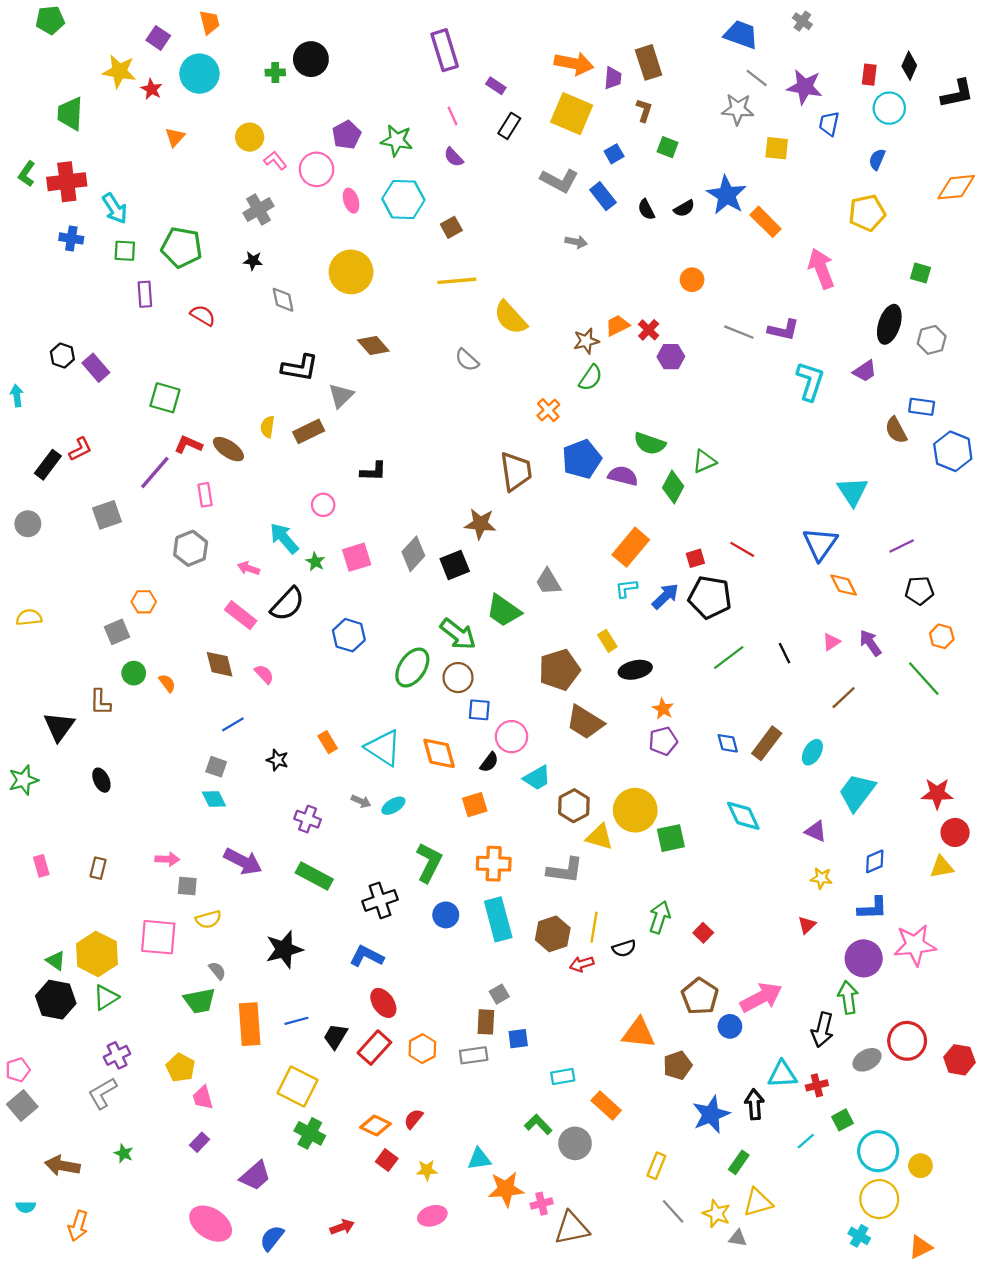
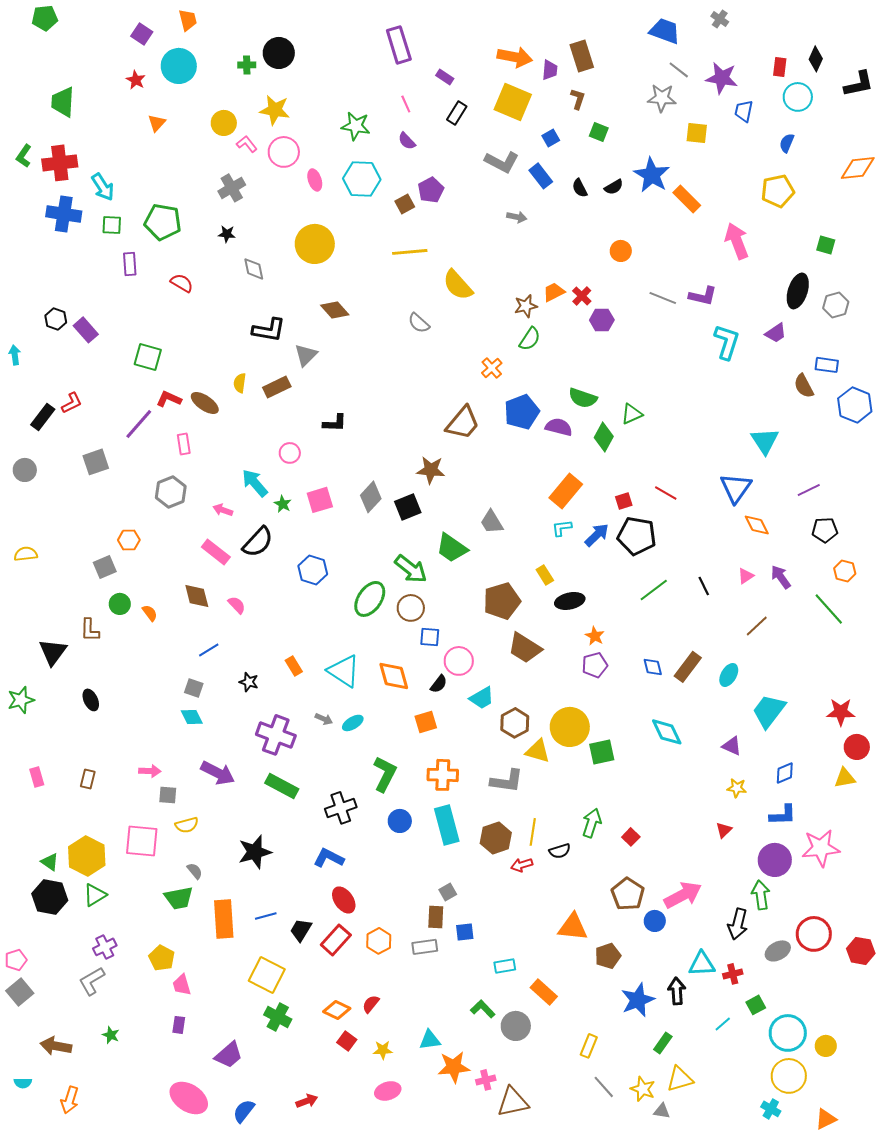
yellow star: (119, 71) -> (275, 110), moved
purple pentagon: (347, 135) -> (431, 190), moved
blue cross: (71, 238) -> (64, 214), size x1.6
brown trapezoid: (516, 471) -> (463, 423), turned 48
purple cross: (308, 819) -> (276, 735), size x1.6
purple rectangle: (199, 1142) -> (179, 1025), turned -36

